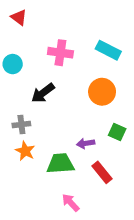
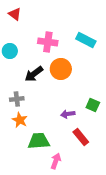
orange circle: (102, 92) -> (61, 69), moved
green trapezoid: (60, 164) -> (39, 141), moved
pink arrow: (71, 203) -> (56, 161), turned 63

